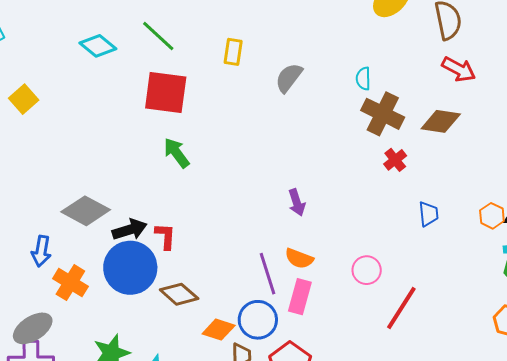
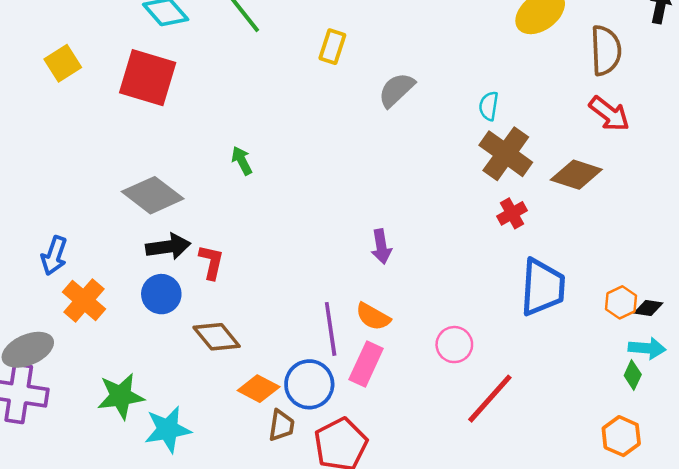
red square: (166, 93) -> (148, 78), moved
green arrow: (176, 153) -> (242, 161), size x0.7
gray diamond: (86, 211) -> (153, 195), moved
blue trapezoid: (428, 214) -> (543, 287), size x1.8
blue circle: (130, 268) -> (161, 294), size x0.6

